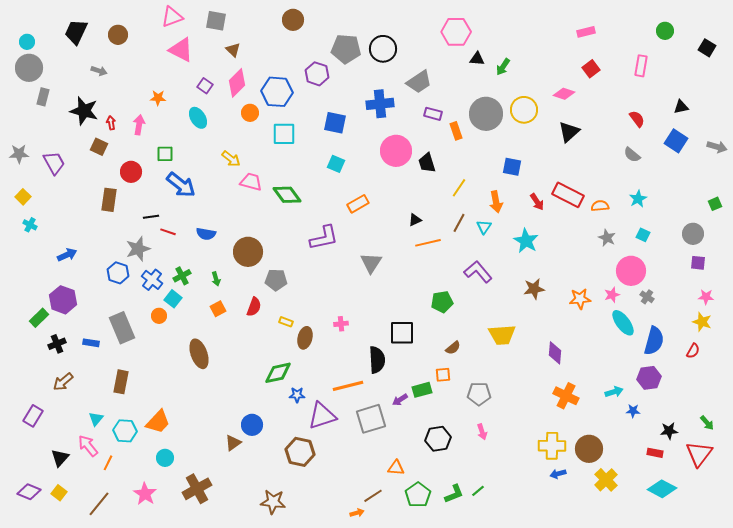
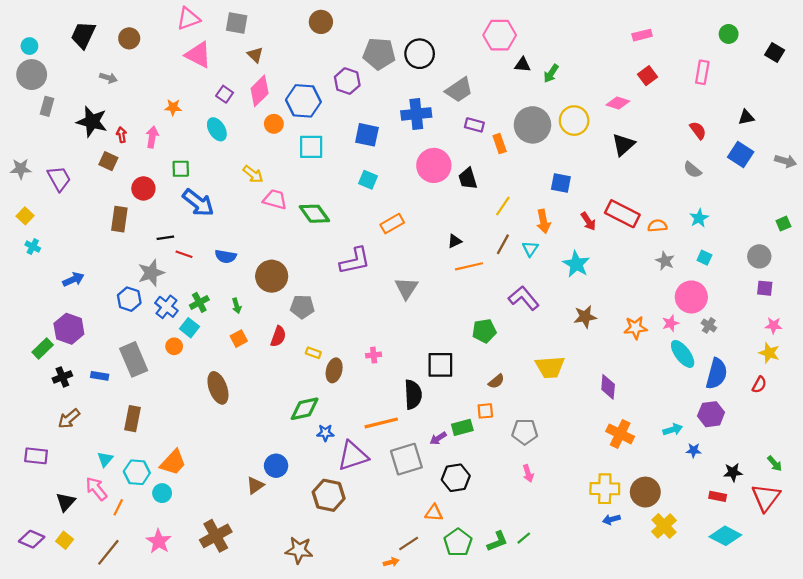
purple rectangle: (33, 416) -> (36, 456), turned 65
black hexagon: (438, 439) -> (456, 478), moved
cyan circle: (165, 458) -> (162, 493), moved

